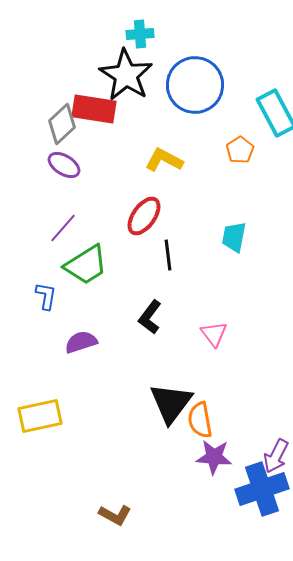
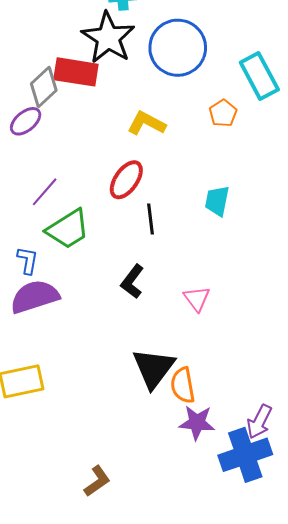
purple ellipse: (64, 165) -> (26, 121), moved, turned -72
purple semicircle: (81, 342) -> (35, 297), moved, size x1.5
brown L-shape: (115, 515) -> (97, 481), turned -64

